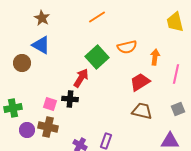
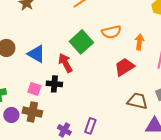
blue triangle: (41, 45) -> (36, 54), moved
red arrow: (81, 78) -> (65, 63), turned -60
brown trapezoid: (142, 111) -> (137, 101), moved

